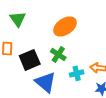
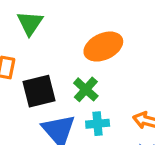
cyan cross: (77, 73) -> (98, 124), moved

